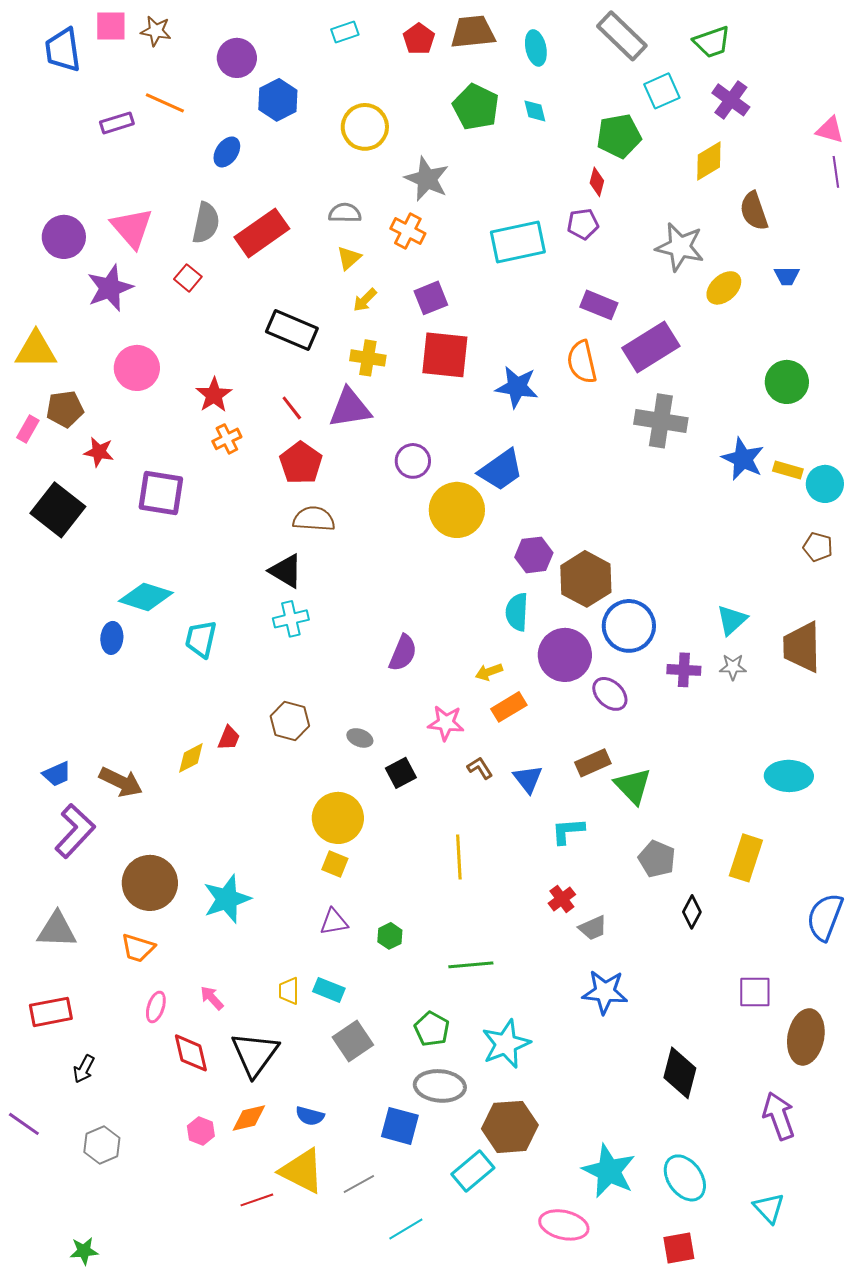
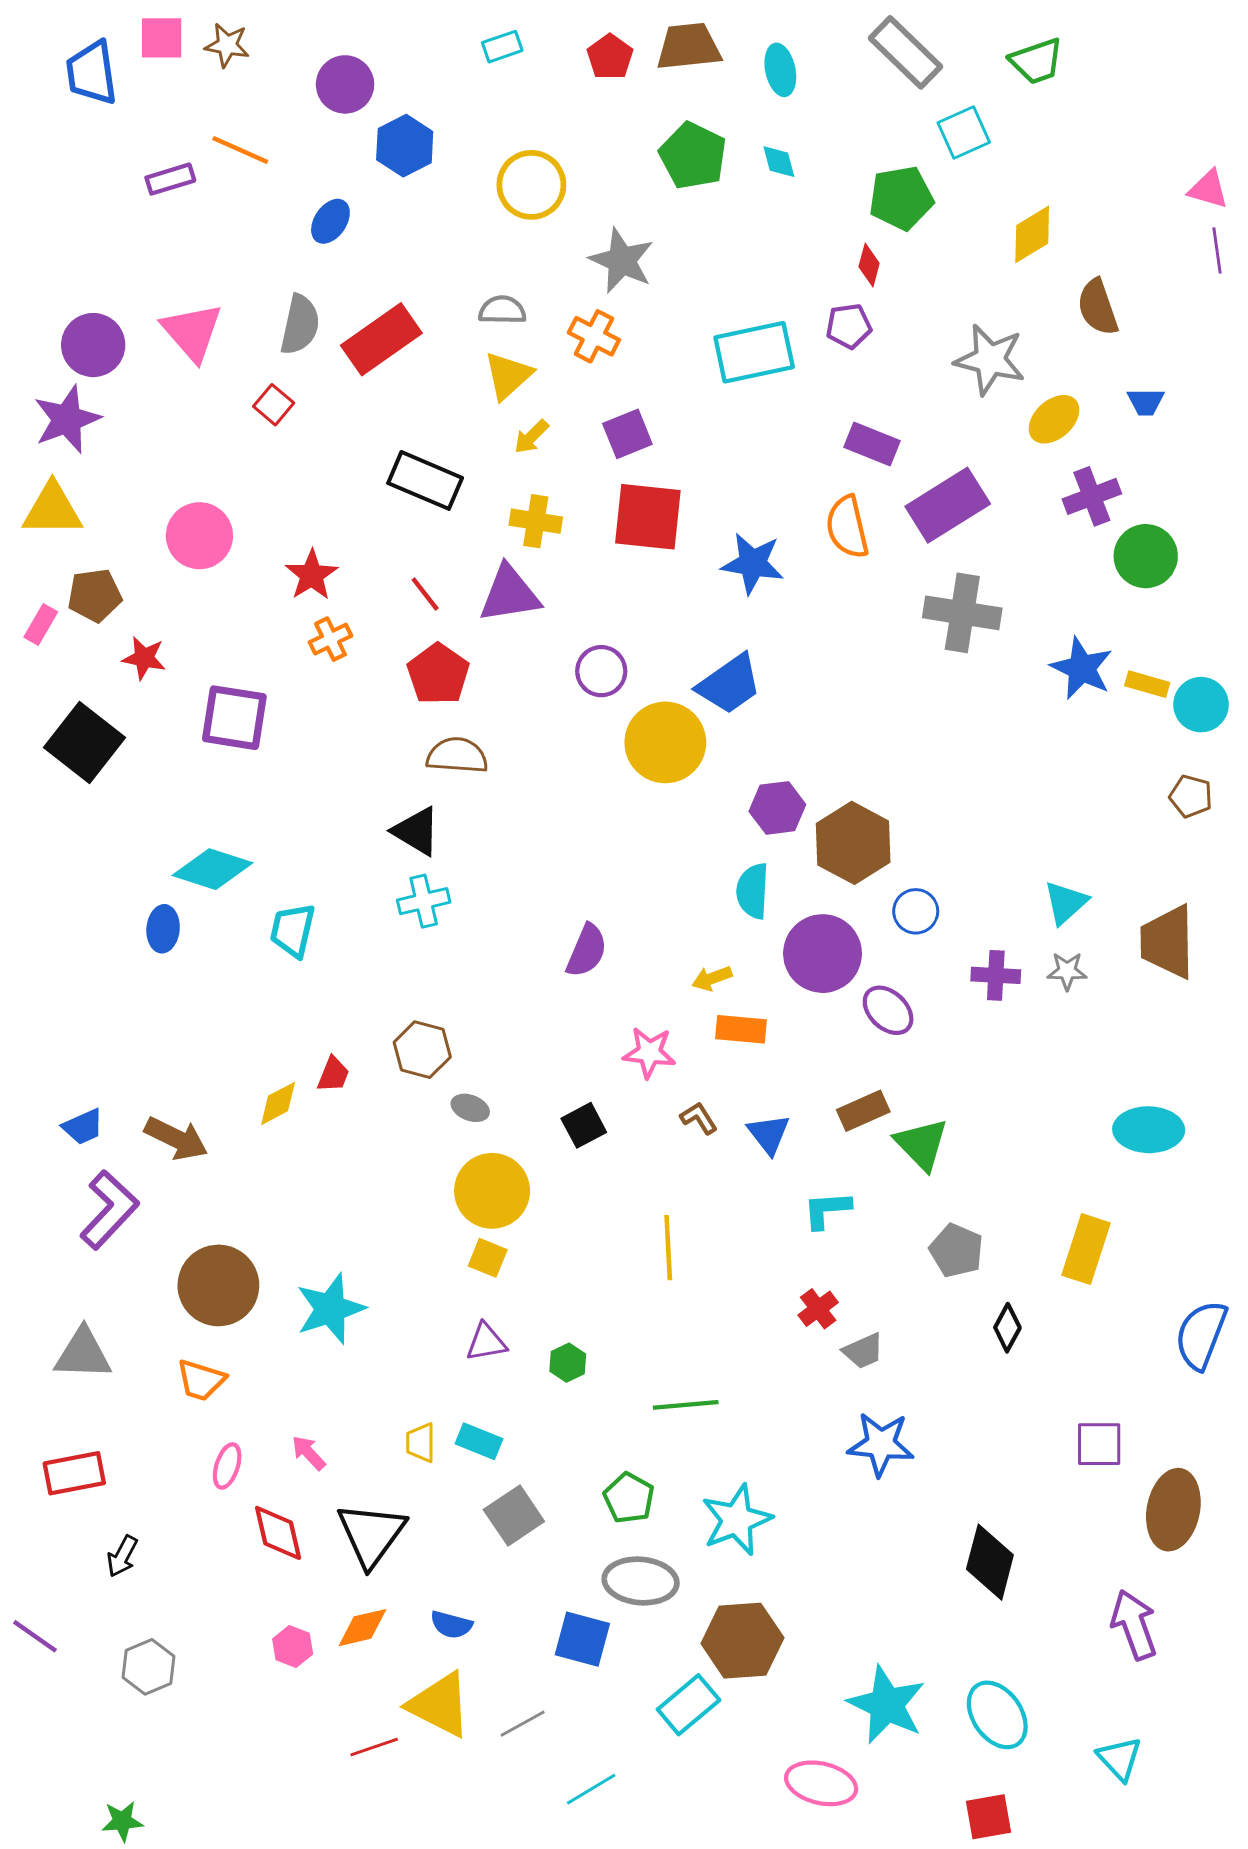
purple cross: (731, 100) -> (1092, 496), moved, turned 33
yellow triangle: (349, 258) -> (508, 376), size x1.4
purple star: (110, 288) -> (67, 419), moved
blue circle: (629, 626) -> (916, 911), size x0.6
orange rectangle: (509, 707) -> (741, 1029), turned 36
gray ellipse: (360, 738) -> (470, 1108), moved

